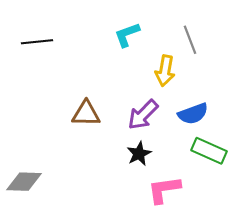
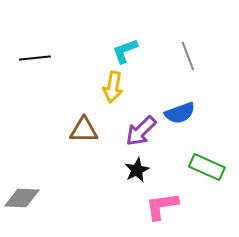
yellow arrow: (165, 71) -> (113, 87), moved
blue semicircle: (193, 114) -> (180, 113), moved

